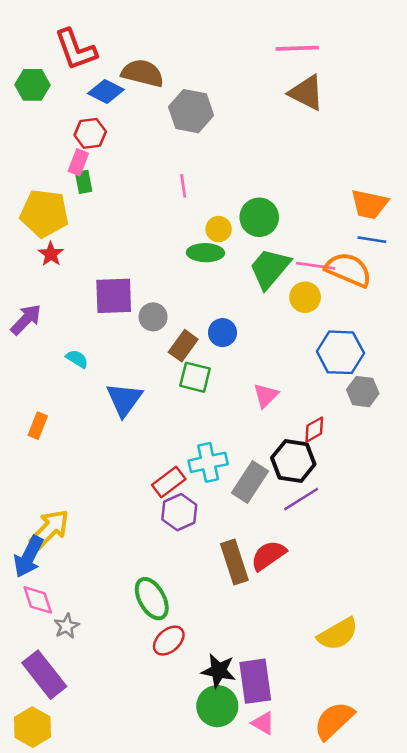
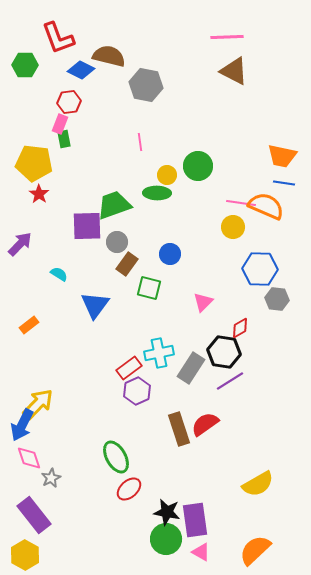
green trapezoid: (270, 268) -> (114, 205), moved, turned 30
brown rectangle: (183, 346) -> (127, 264), moved
orange rectangle: (38, 426) -> (29, 325), turned 30

